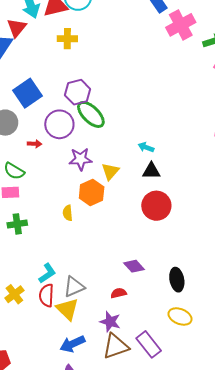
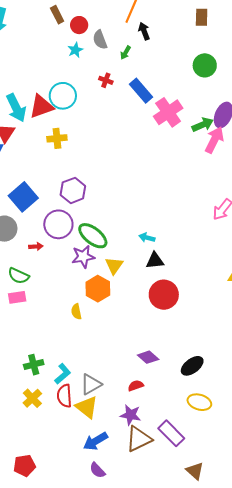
green ellipse: (91, 114) -> (93, 236), moved
green cross: (17, 224) -> (34, 365), moved
black ellipse: (177, 280) -> (192, 366), turned 70

